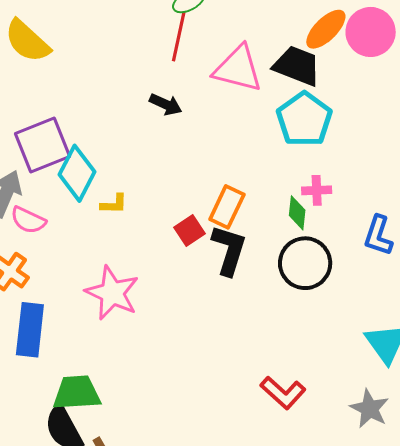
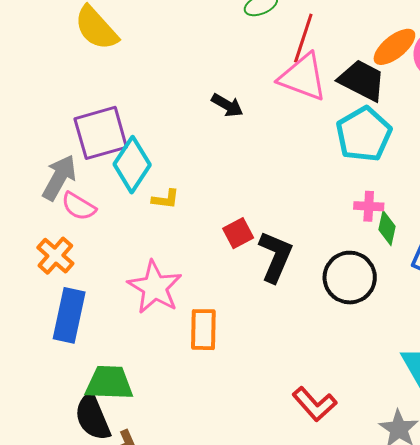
red line: (179, 36) -> (303, 38), moved
orange rectangle: (227, 207) -> (203, 330), moved, turned -30
green diamond: (297, 213) -> (387, 228), moved

